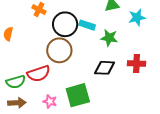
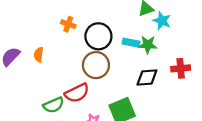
cyan star: (137, 18) -> (162, 21), moved, turned -30
cyan rectangle: (87, 25) -> (131, 43), moved

